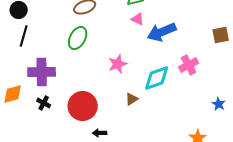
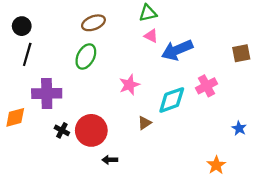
black cross: (44, 103) -> (62, 130), moved

